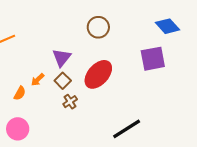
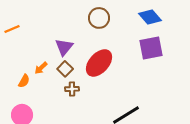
blue diamond: (167, 26) -> (150, 17), moved
brown cross: (70, 102) -> (72, 89), turned 32

